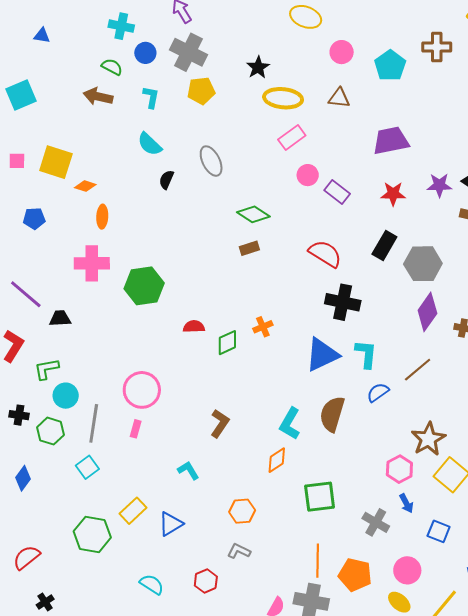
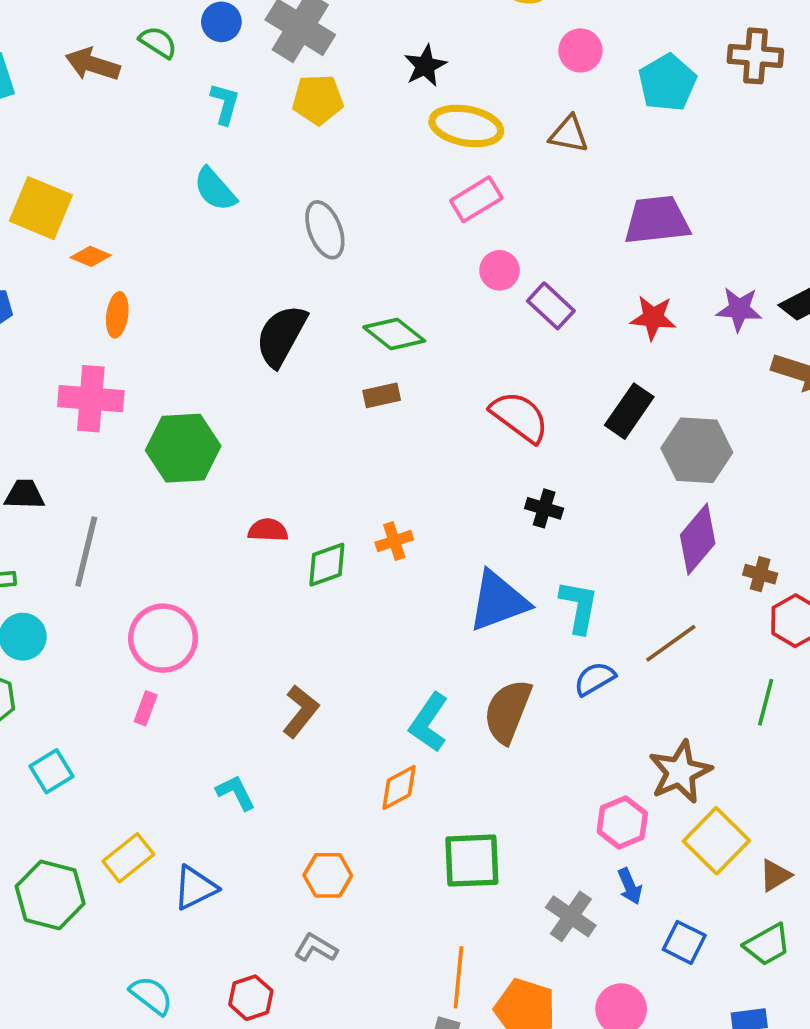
brown arrow: (98, 96) -> (93, 64), moved
black semicircle: (166, 180) -> (281, 336), moved, size x1.8
black cross: (343, 302) -> (544, 508), size x0.6
gray line: (94, 423) -> (86, 552), moved

